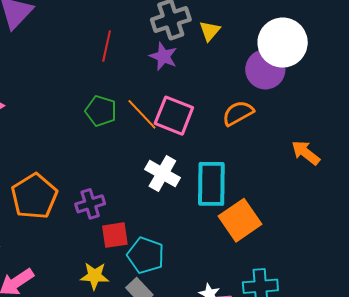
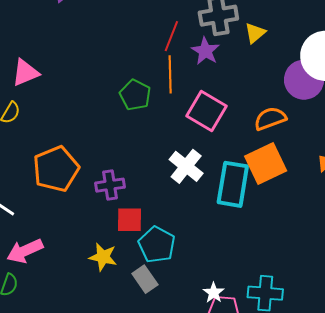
red line: (107, 46) -> (171, 36), moved
orange line: (142, 114) -> (170, 74), moved, turned 33
orange square: (240, 220) -> (266, 163), moved

